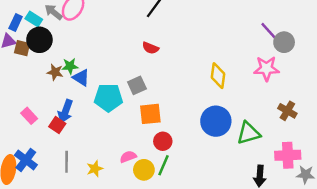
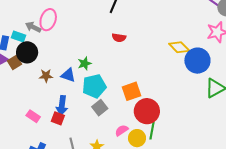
brown square: (22, 48) -> (15, 62), turned -32
green star: (70, 66) -> (85, 63), moved
yellow diamond: (218, 76) -> (179, 47), turned -40
gray square: (137, 85) -> (100, 108), moved
blue circle: (216, 121) -> (197, 61), moved
red circle: (163, 141) -> (147, 111), size x1.6

